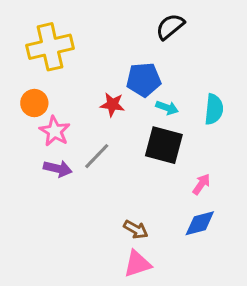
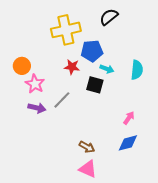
yellow cross: (50, 47) -> (66, 30), moved
black square: (164, 145) -> (95, 85), moved, size x0.7
pink triangle: (137, 264) -> (88, 169), turned 42

